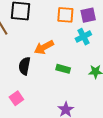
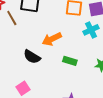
black semicircle: (24, 66) -> (32, 57), turned -72

